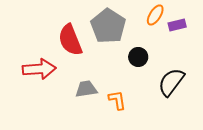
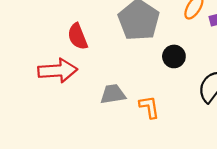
red semicircle: (70, 40) -> (78, 36), moved, size x0.7

